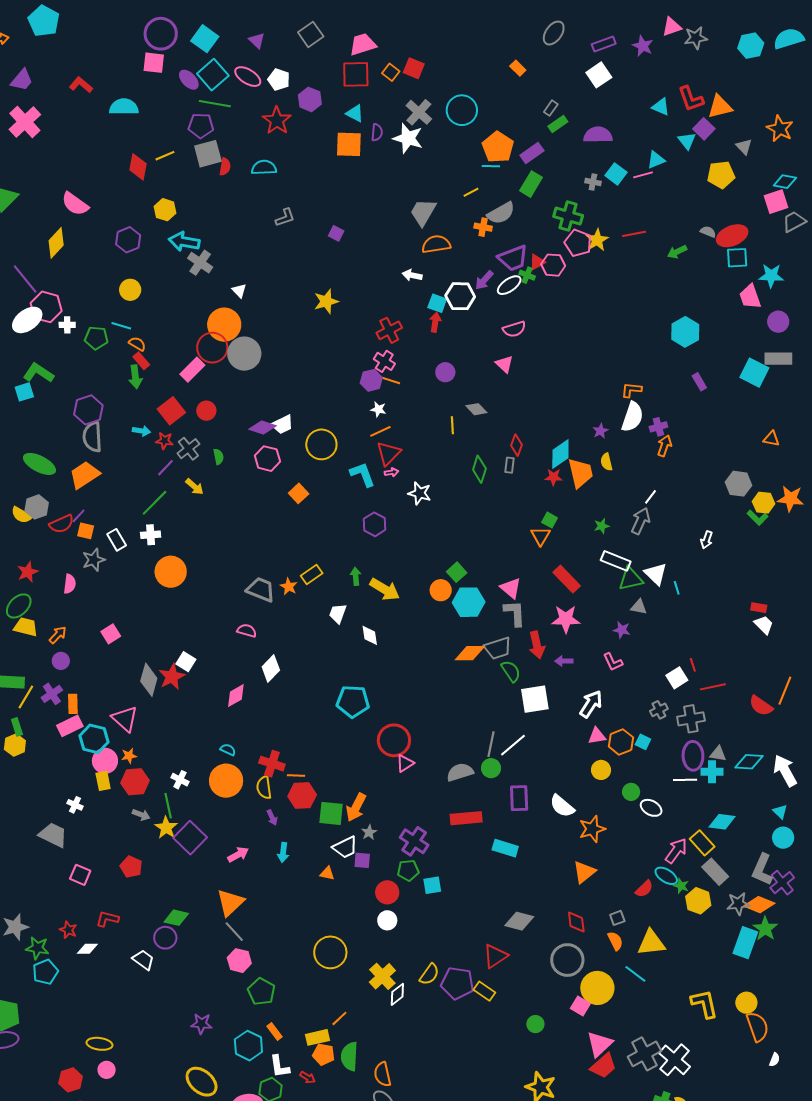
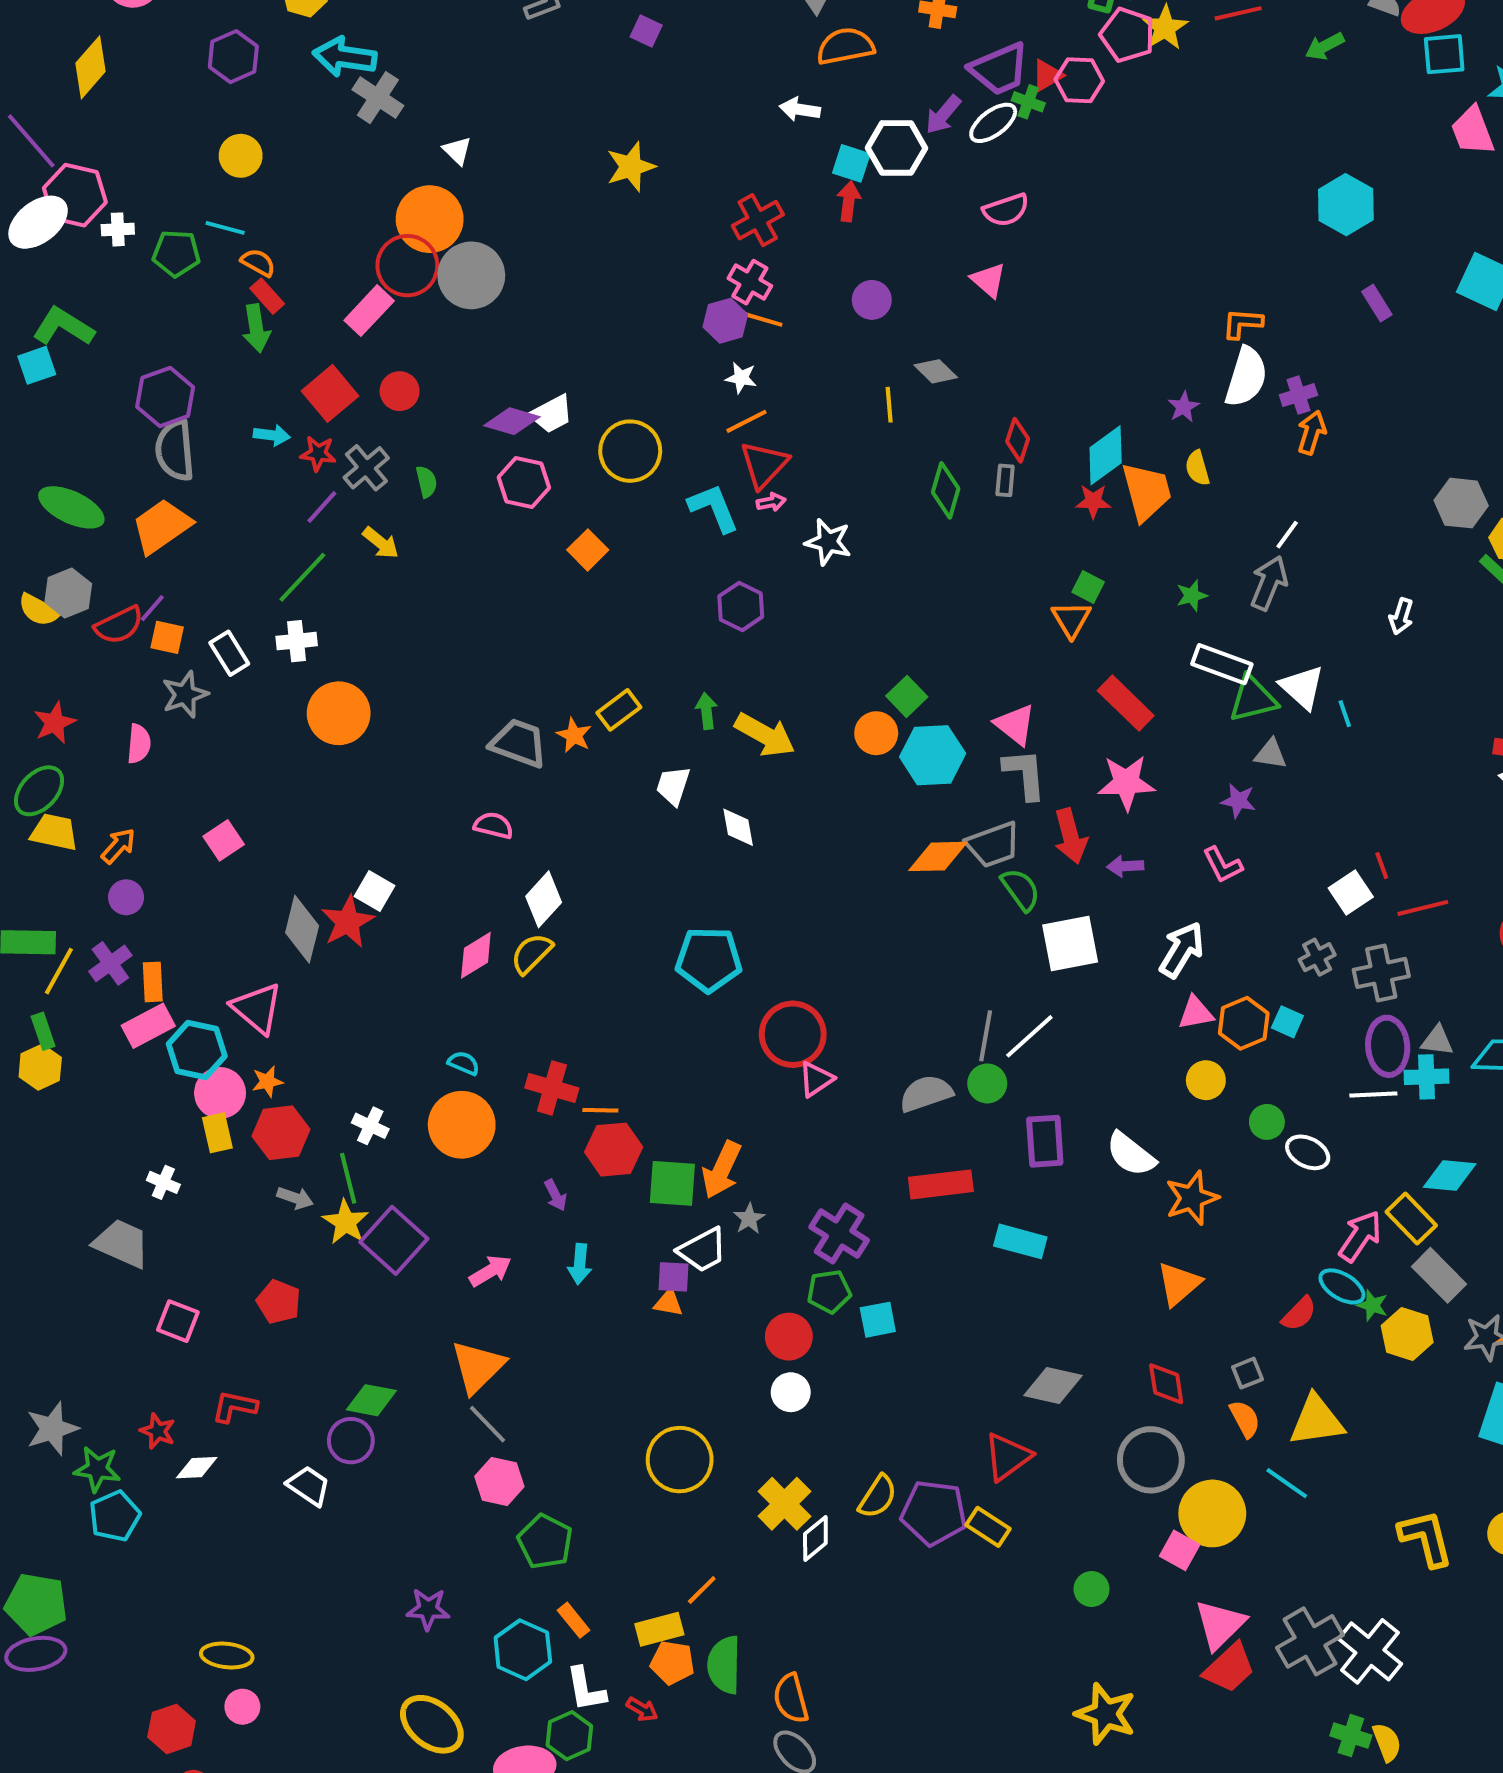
yellow semicircle: (264, 788) -> (532, 953), moved, turned 55
purple square: (362, 860) -> (674, 1277), moved

